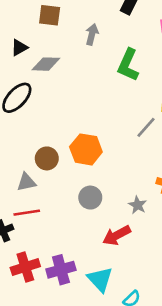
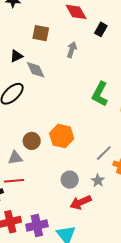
gray diamond: (46, 64) -> (36, 70), turned 60
green L-shape: (128, 65) -> (100, 94), moved
gray line: (146, 127) -> (104, 153), moved
gray circle: (90, 198) -> (70, 180), moved

